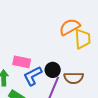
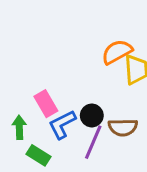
pink rectangle: (22, 62) -> (46, 104), turned 48

